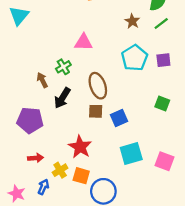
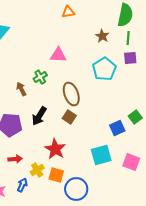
green line: (161, 23) -> (128, 38), turned -48
purple square: (163, 60) -> (130, 58), moved
black arrow: (62, 98) -> (39, 116), moved
green square: (162, 103) -> (135, 117), moved, turned 32
brown square: (96, 111) -> (69, 117), turned 32
blue square: (119, 118) -> (117, 128), moved

